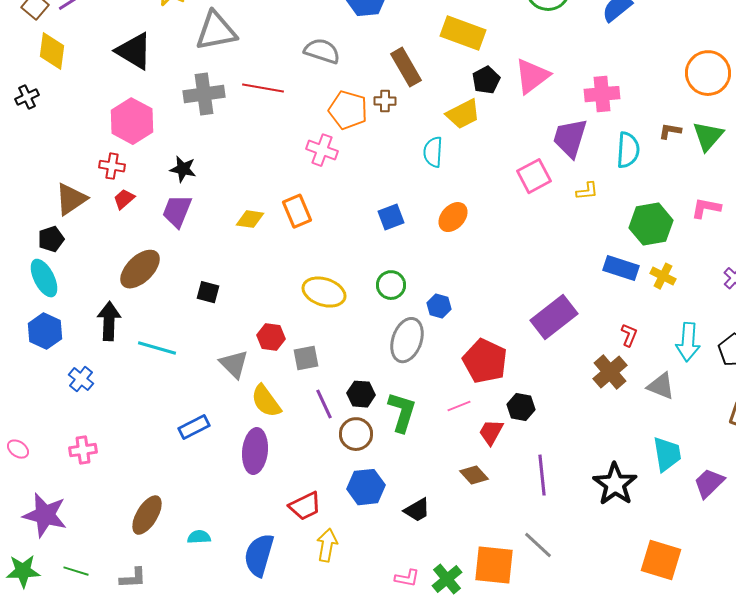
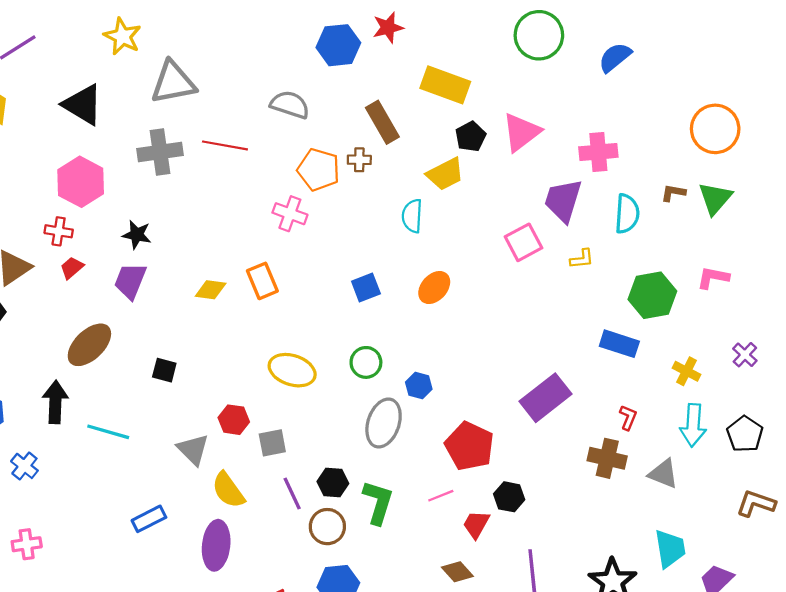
yellow cross: (663, 276) -> (686, 371), moved
brown cross: (610, 372) -> (607, 458), turned -36

